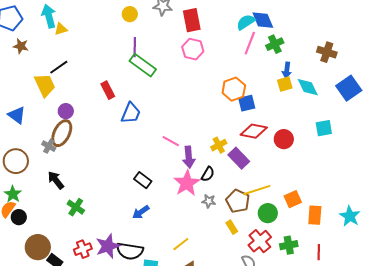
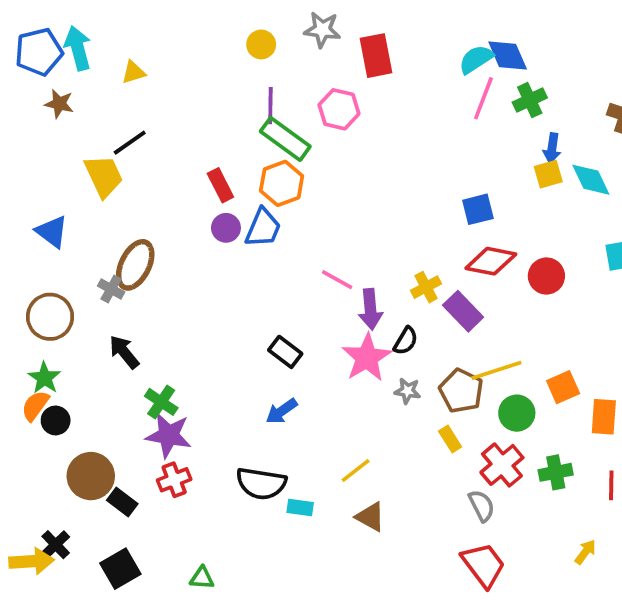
cyan arrow: (49, 16) -> (78, 48), moved
pink hexagon: (193, 49) -> (339, 109), moved
orange hexagon: (234, 89) -> (282, 183), moved
purple circle: (66, 111) -> (226, 228), moved
purple star: (108, 246) -> (169, 435), moved, turned 30

